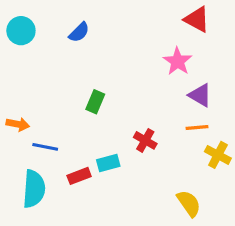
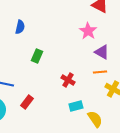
blue semicircle: (79, 32) -> (20, 27), moved, turned -32
cyan rectangle: (108, 163) -> (76, 106), moved
red rectangle: (79, 176) -> (27, 102), turned -32

